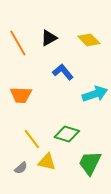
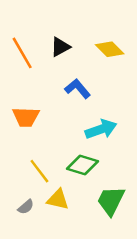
cyan arrow: (95, 94) -> (101, 129), moved

